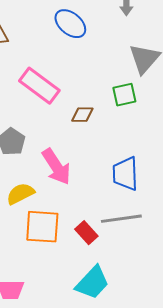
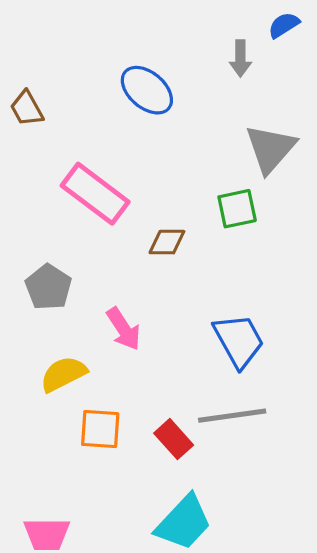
pink arrow: (56, 167) -> (124, 329), size x0.7
blue trapezoid: (125, 174) -> (239, 341), turned 153
orange square: (42, 227) -> (100, 429), size x0.7

